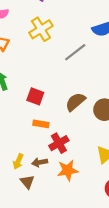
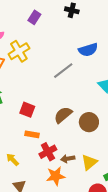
yellow cross: (41, 29) -> (19, 51), moved
yellow arrow: (18, 161) -> (13, 160), moved, turned 112
brown arrow: (40, 162) -> (68, 159), moved

